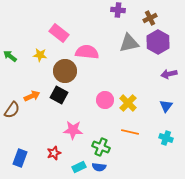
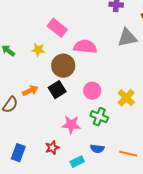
black square: (59, 95) -> (57, 90), turned 30
pink circle: (105, 100) -> (92, 91), moved
orange line: (130, 132) -> (128, 154), moved
green cross: (101, 147) -> (99, 117), moved
blue semicircle: (99, 167) -> (97, 149), moved

